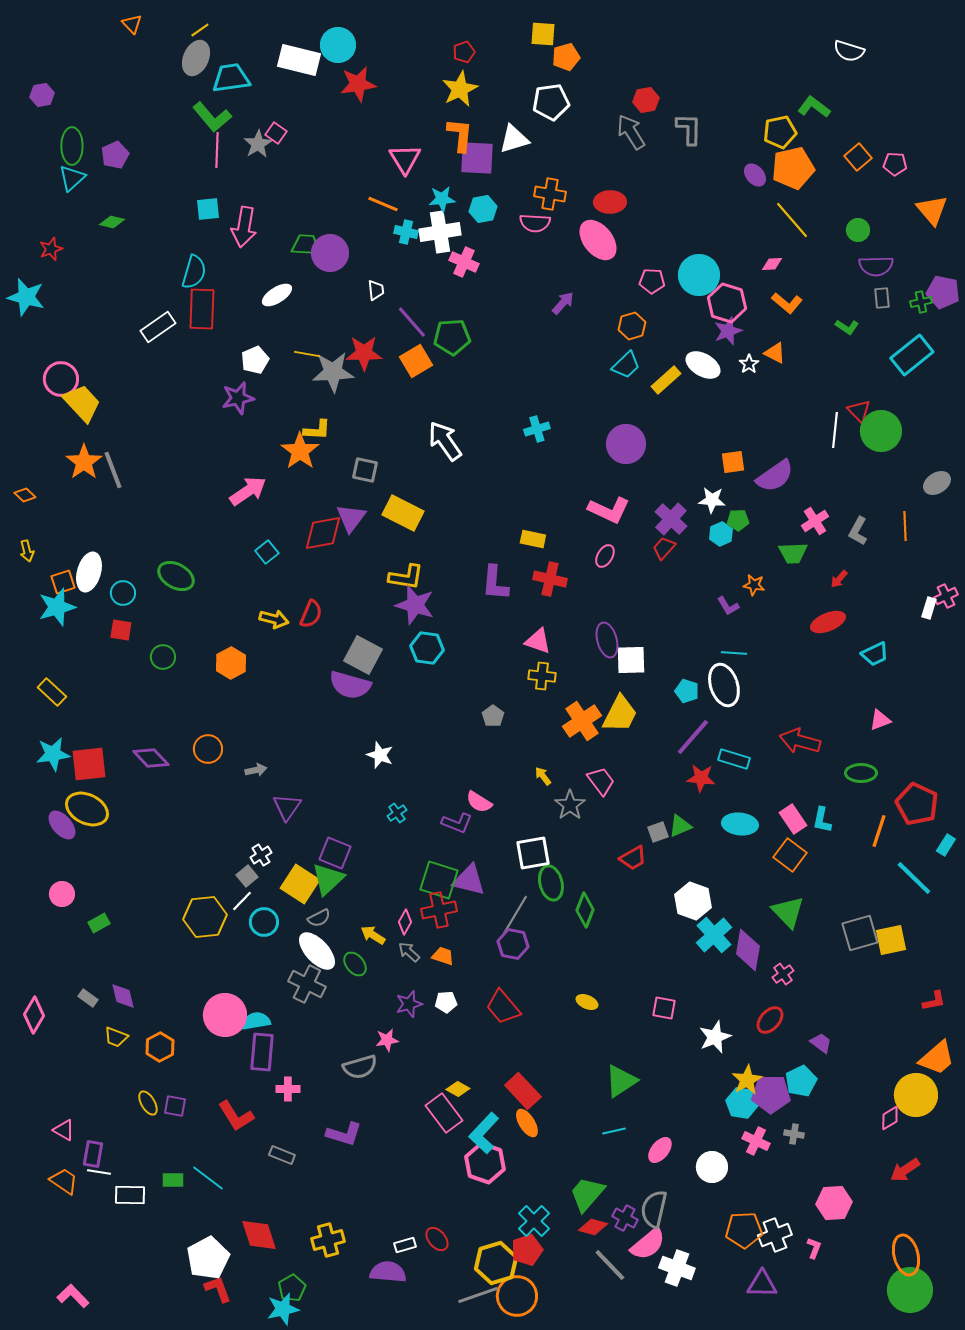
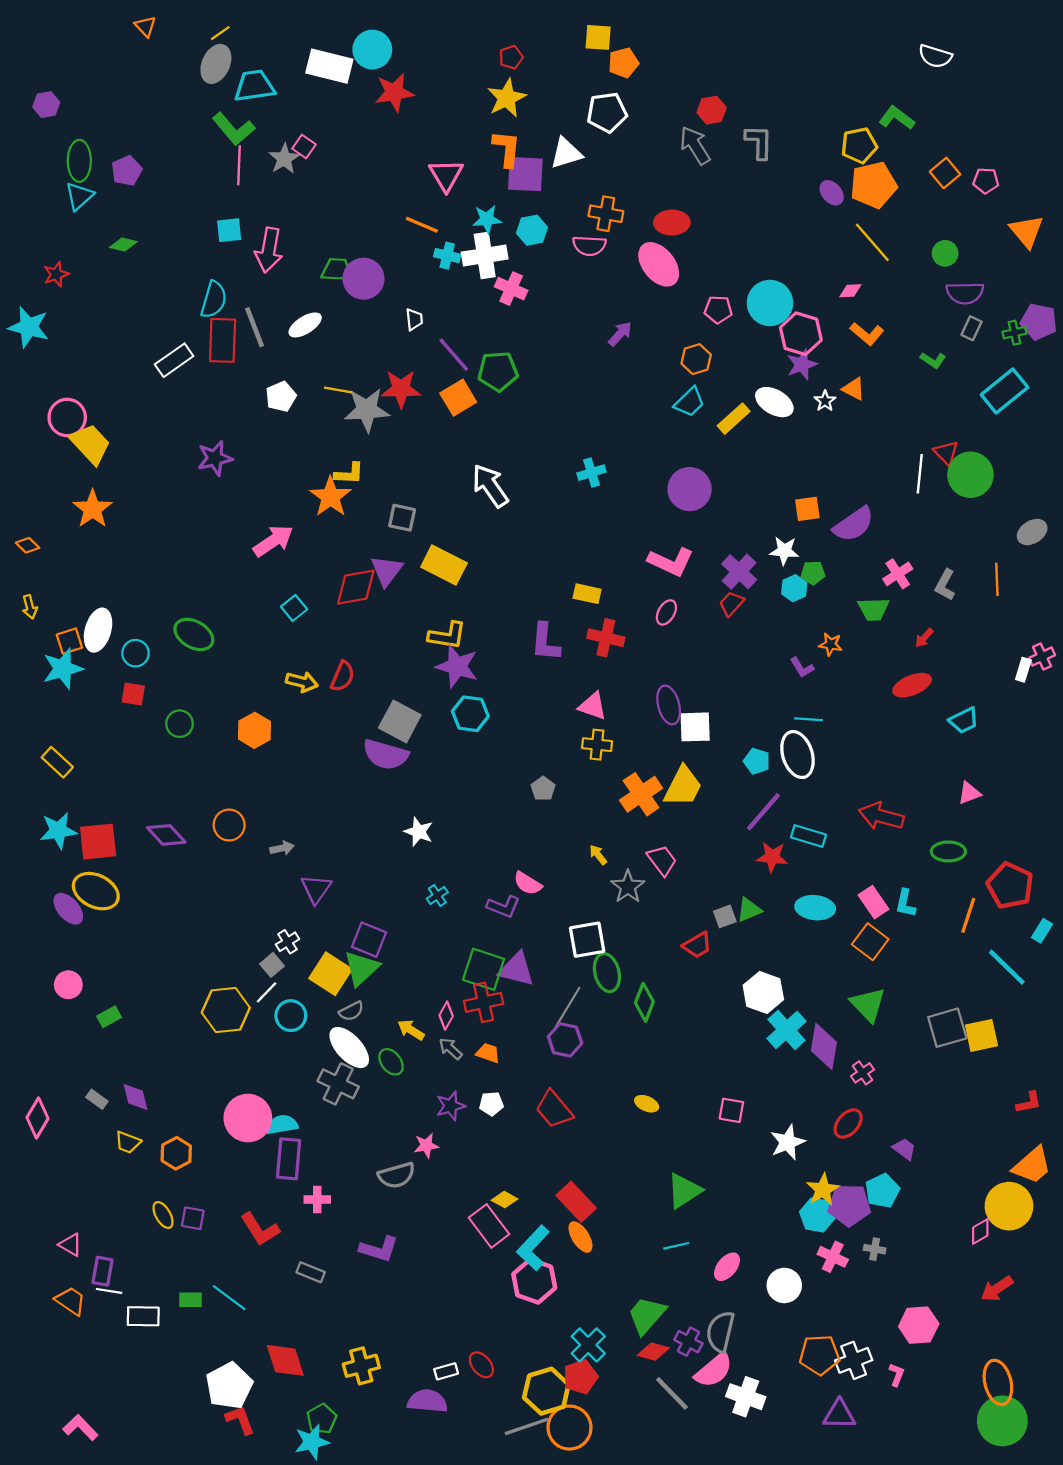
gray rectangle: (882, 298) -> (972, 328), turned 30
purple star: (238, 398) -> (215, 458), moved
gray line: (113, 470) -> (254, 327), moved

